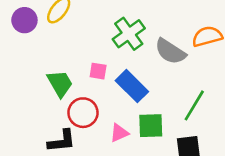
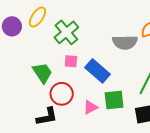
green cross: (129, 34) -> (66, 32), moved
gray semicircle: (170, 51) -> (125, 42), turned -30

